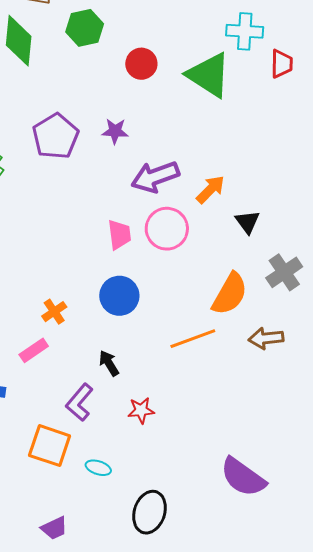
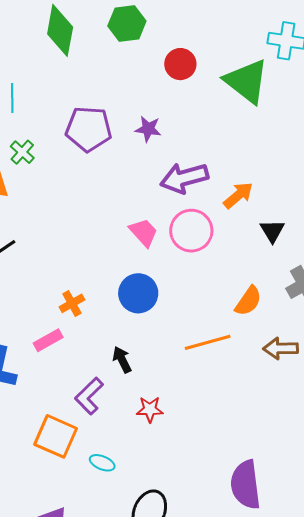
purple pentagon: (56, 136) -> (89, 129), turned 30
pink trapezoid: (119, 235) -> (144, 232), turned -40
orange semicircle: (230, 294) -> (248, 301), size x0.7
purple semicircle: (243, 477) -> (246, 485), turned 42

